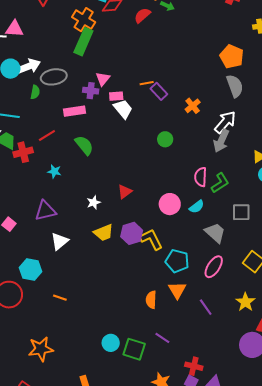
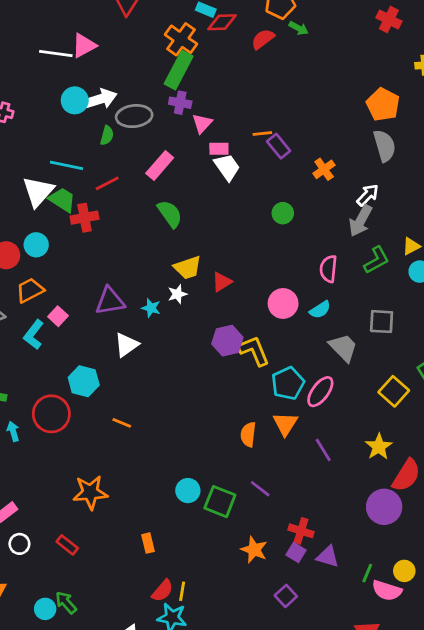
pink triangle: (14, 29) -> (84, 45), turned -36
purple cross: (91, 91) -> (180, 103), moved
pink rectangle: (74, 111) -> (160, 166), turned -45
white arrow: (225, 122) -> (368, 195), size x0.7
red line: (47, 136) -> (107, 183), moved
cyan star: (54, 171) -> (151, 308), moved
green L-shape: (220, 183) -> (376, 260), moved
yellow trapezoid: (104, 233) -> (188, 268), moved
cyan pentagon: (177, 261) -> (288, 383), turned 30
pink ellipse: (214, 267) -> (320, 392), moved

